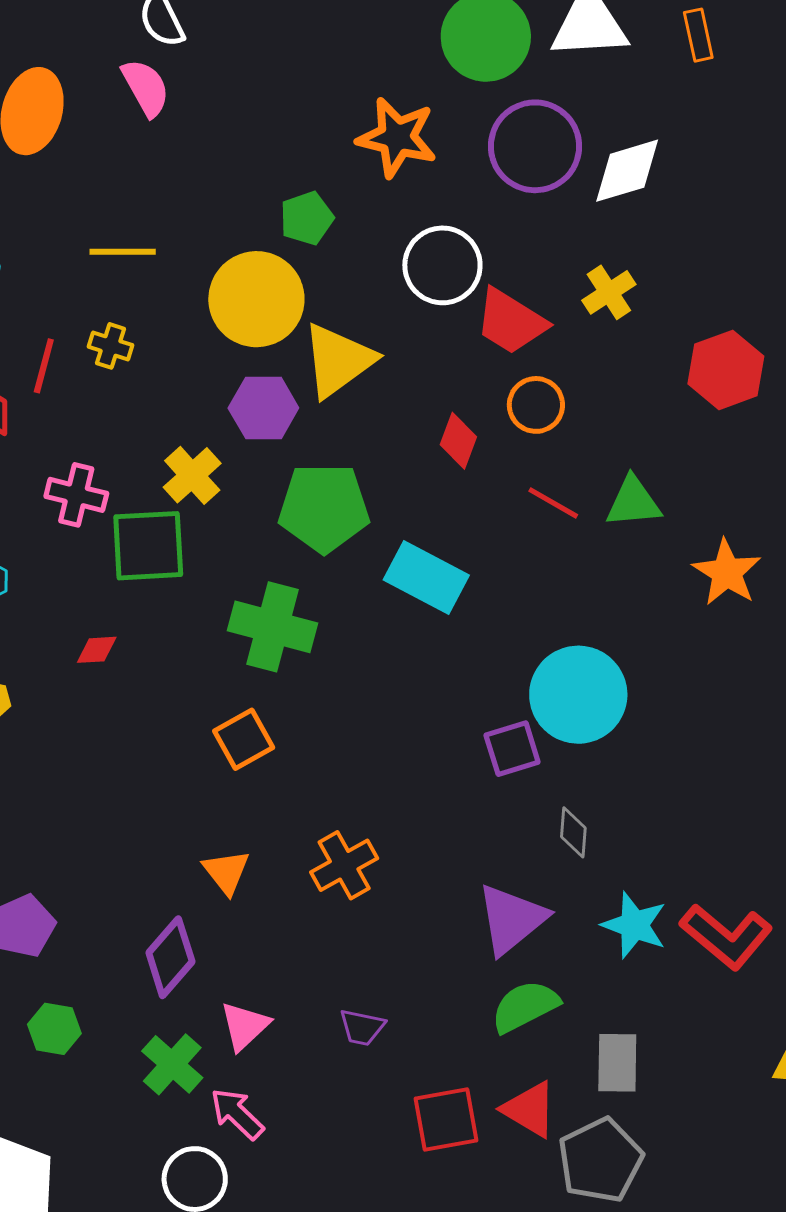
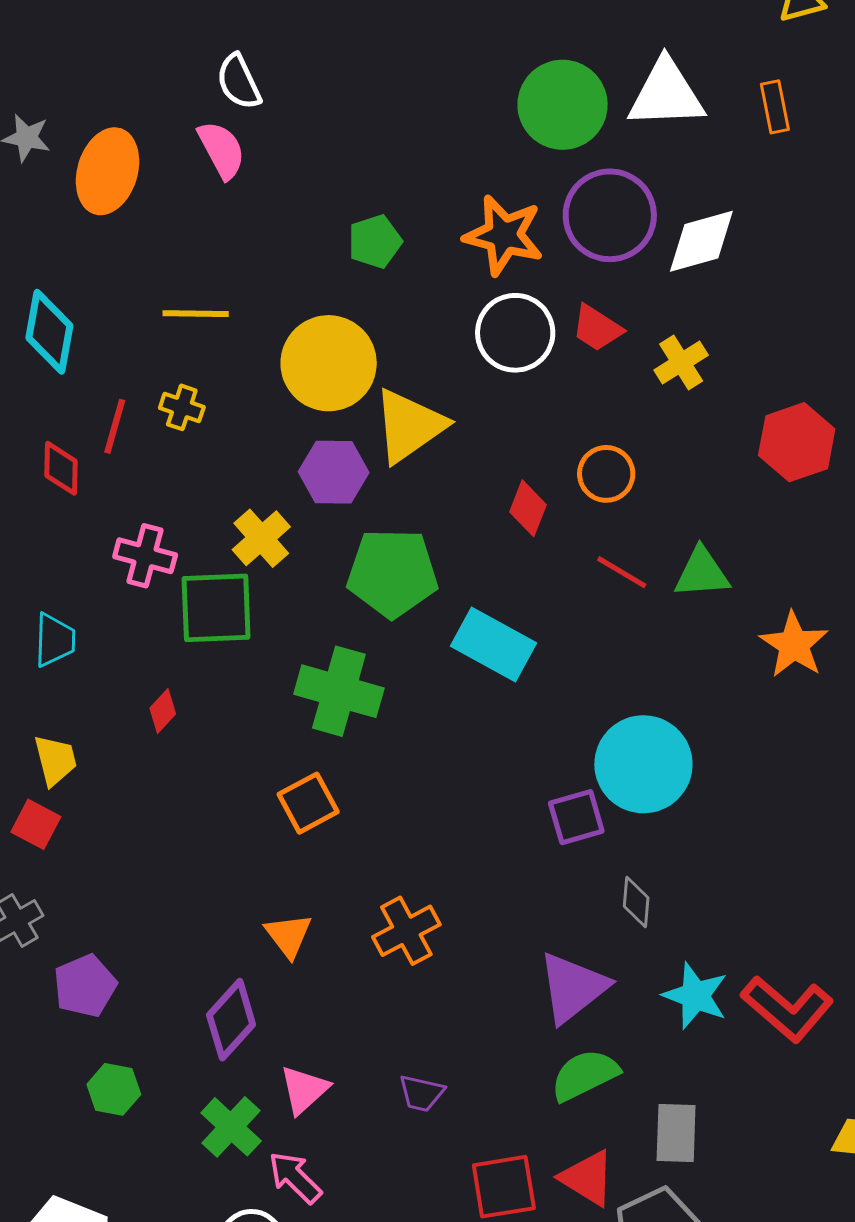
orange star: (397, 137) -> (504, 235), moved
green pentagon: (307, 218) -> (375, 241), moved
red trapezoid: (511, 322) -> (597, 328), moved, size x0.7
red diamond: (97, 650) -> (163, 711), turned -45

